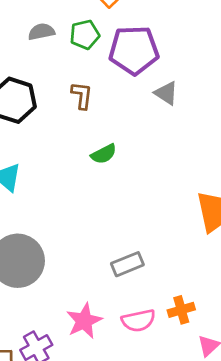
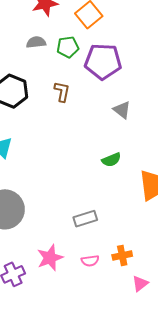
gray triangle: (166, 93) -> (122, 110), moved
green semicircle: (104, 154) -> (111, 160), moved
pink semicircle: (138, 321) -> (90, 261), size x0.7

